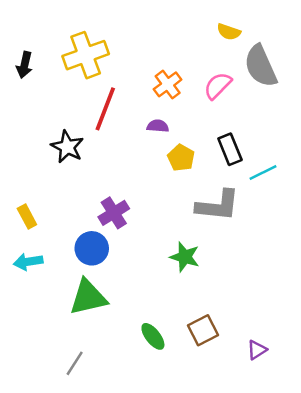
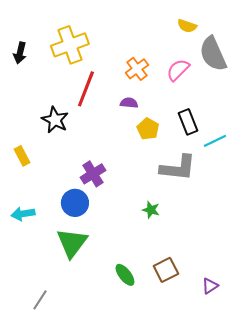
yellow rectangle: (27, 217) -> (22, 156), moved
green star: (185, 257) -> (151, 210), size x0.7
green triangle: (88, 297) -> (72, 243), turned -40
gray line: (75, 363) -> (40, 300), moved

